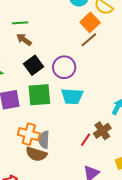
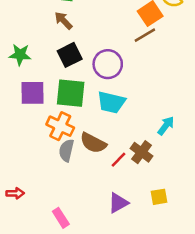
brown cross: (102, 131) -> (141, 152), turned -30
orange cross: (29, 134) -> (60, 126), moved
brown semicircle: (36, 154) -> (93, 143), moved

